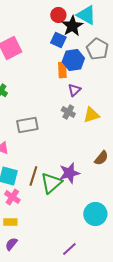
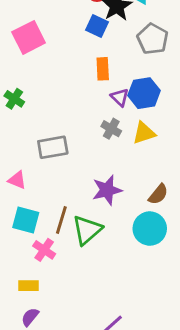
blue hexagon: (73, 60) -> (144, 93), moved
purple triangle: (74, 90) -> (120, 97), turned -32
purple star: (69, 173) -> (107, 190), moved
pink cross: (12, 197) -> (44, 250), moved
cyan circle: (95, 214) -> (150, 229), moved

